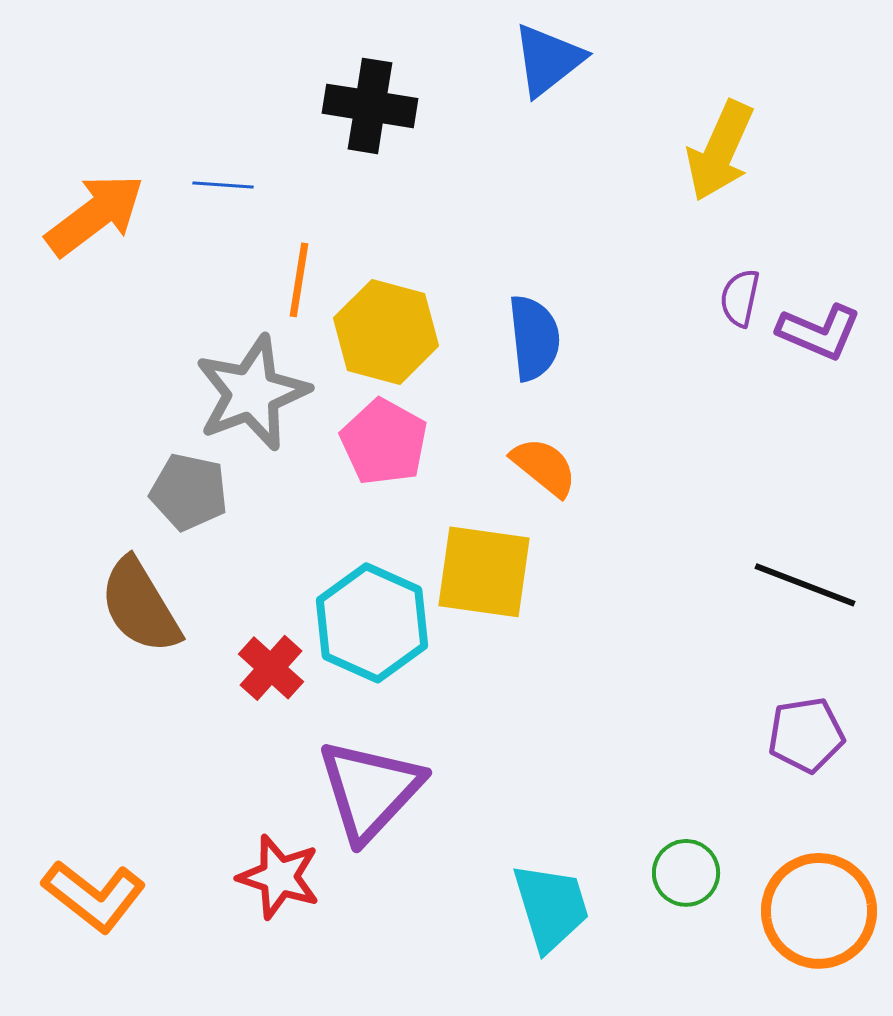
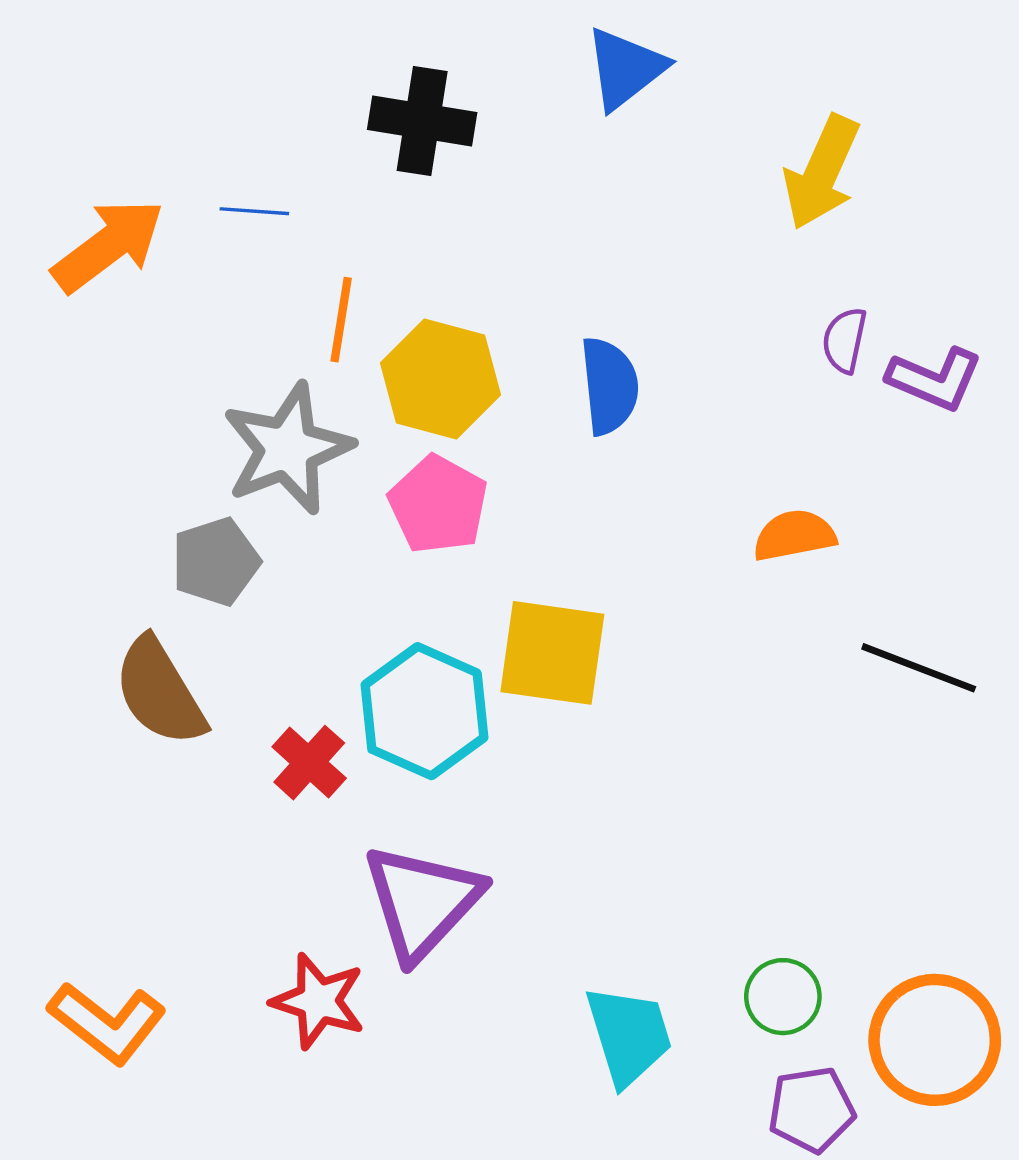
orange semicircle: (544, 467) -> (794, 535), moved, turned -50
gray pentagon: (189, 492) -> (216, 562), turned -30
purple pentagon: (806, 735) -> (811, 1110), moved

